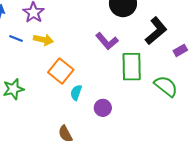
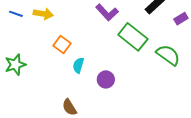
green rectangle: (132, 67) -> (133, 37), turned -48
orange square: (61, 71) -> (62, 44), size x0.7

